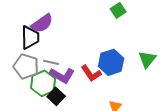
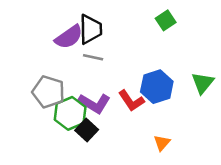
black trapezoid: (30, 37) -> (90, 29), moved
gray line: (51, 62) -> (93, 57), moved

